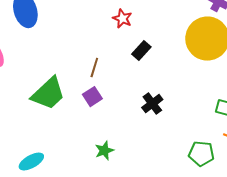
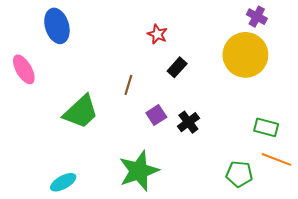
purple square: (92, 97) -> (156, 115), moved
green star: (104, 151) -> (139, 171), size x2.0

